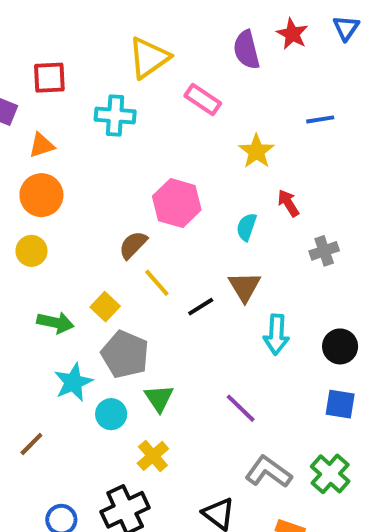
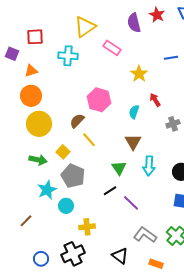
yellow circle: (31, 251) -> (39, 124), moved, size x1.6
black line: (201, 307) -> (110, 191), moved
green triangle: (159, 398) -> (119, 168), moved
yellow cross: (153, 456) -> (87, 227), turned 35

